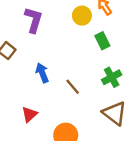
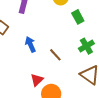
red triangle: (29, 114) -> (37, 80), moved

